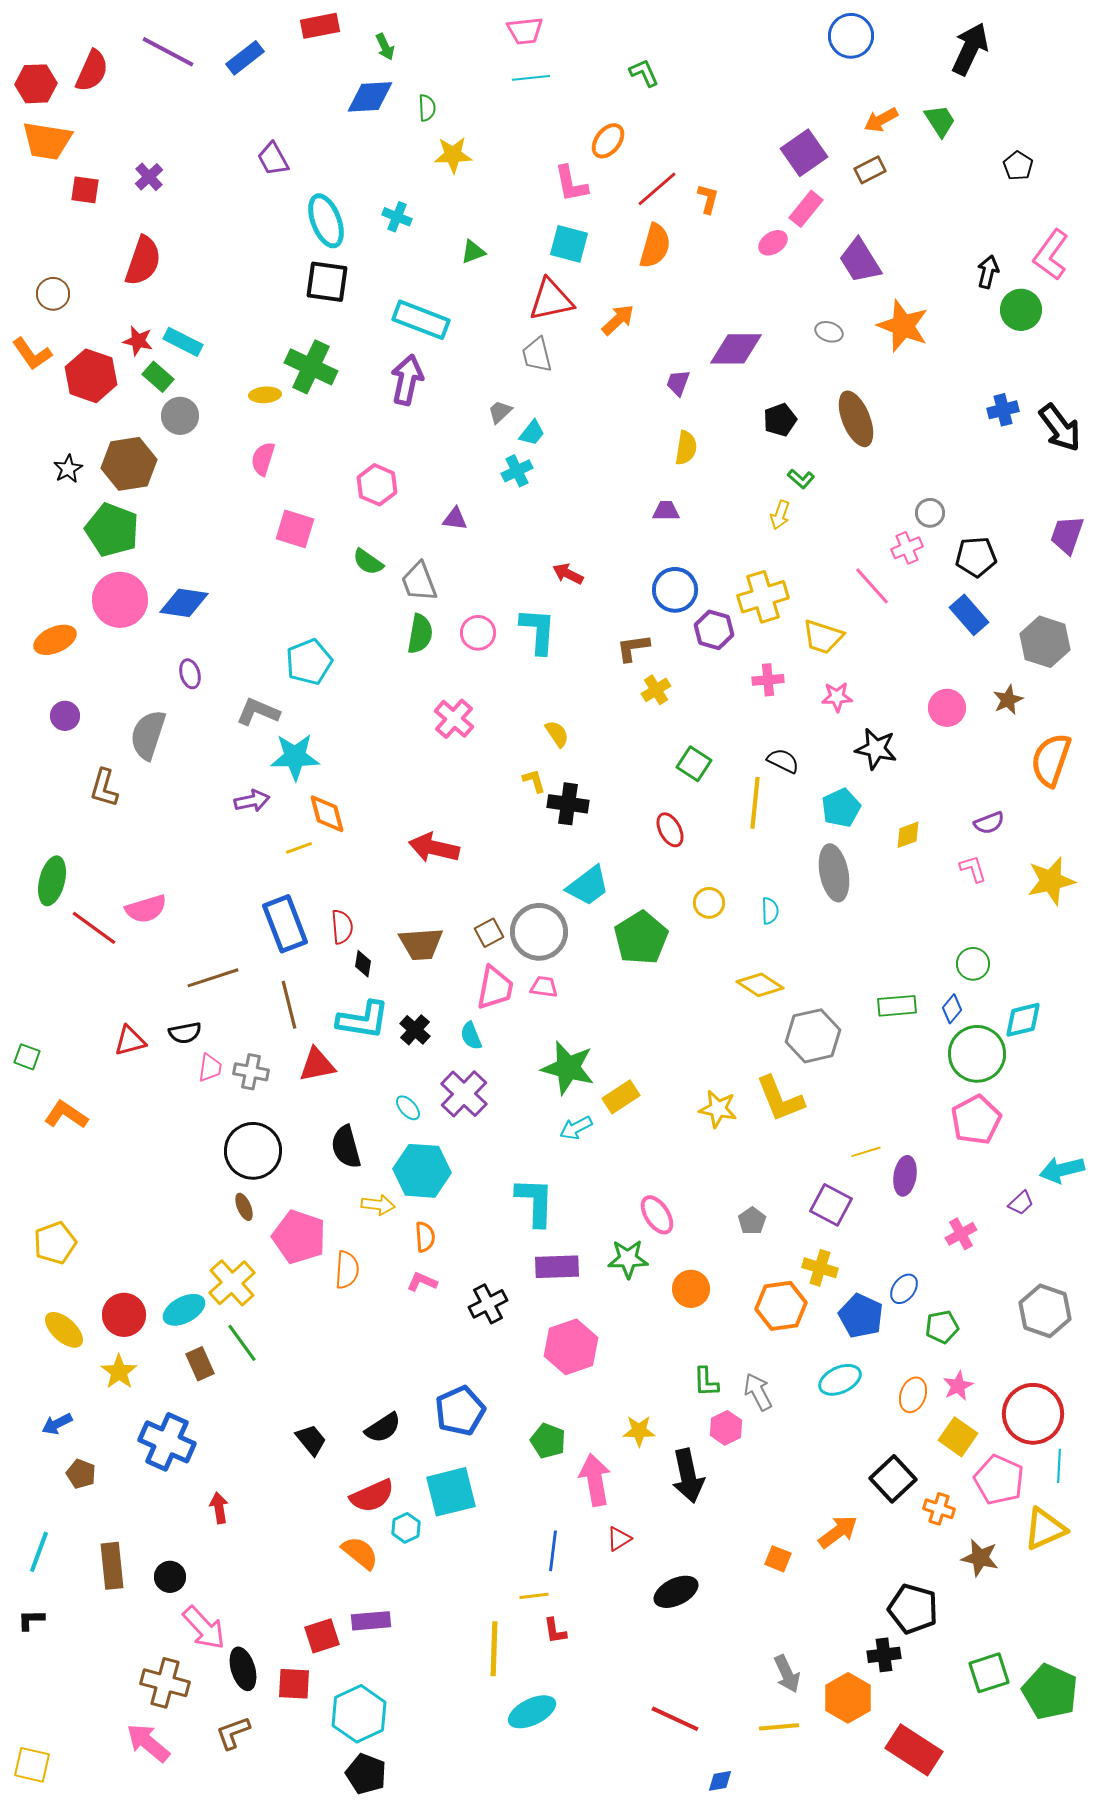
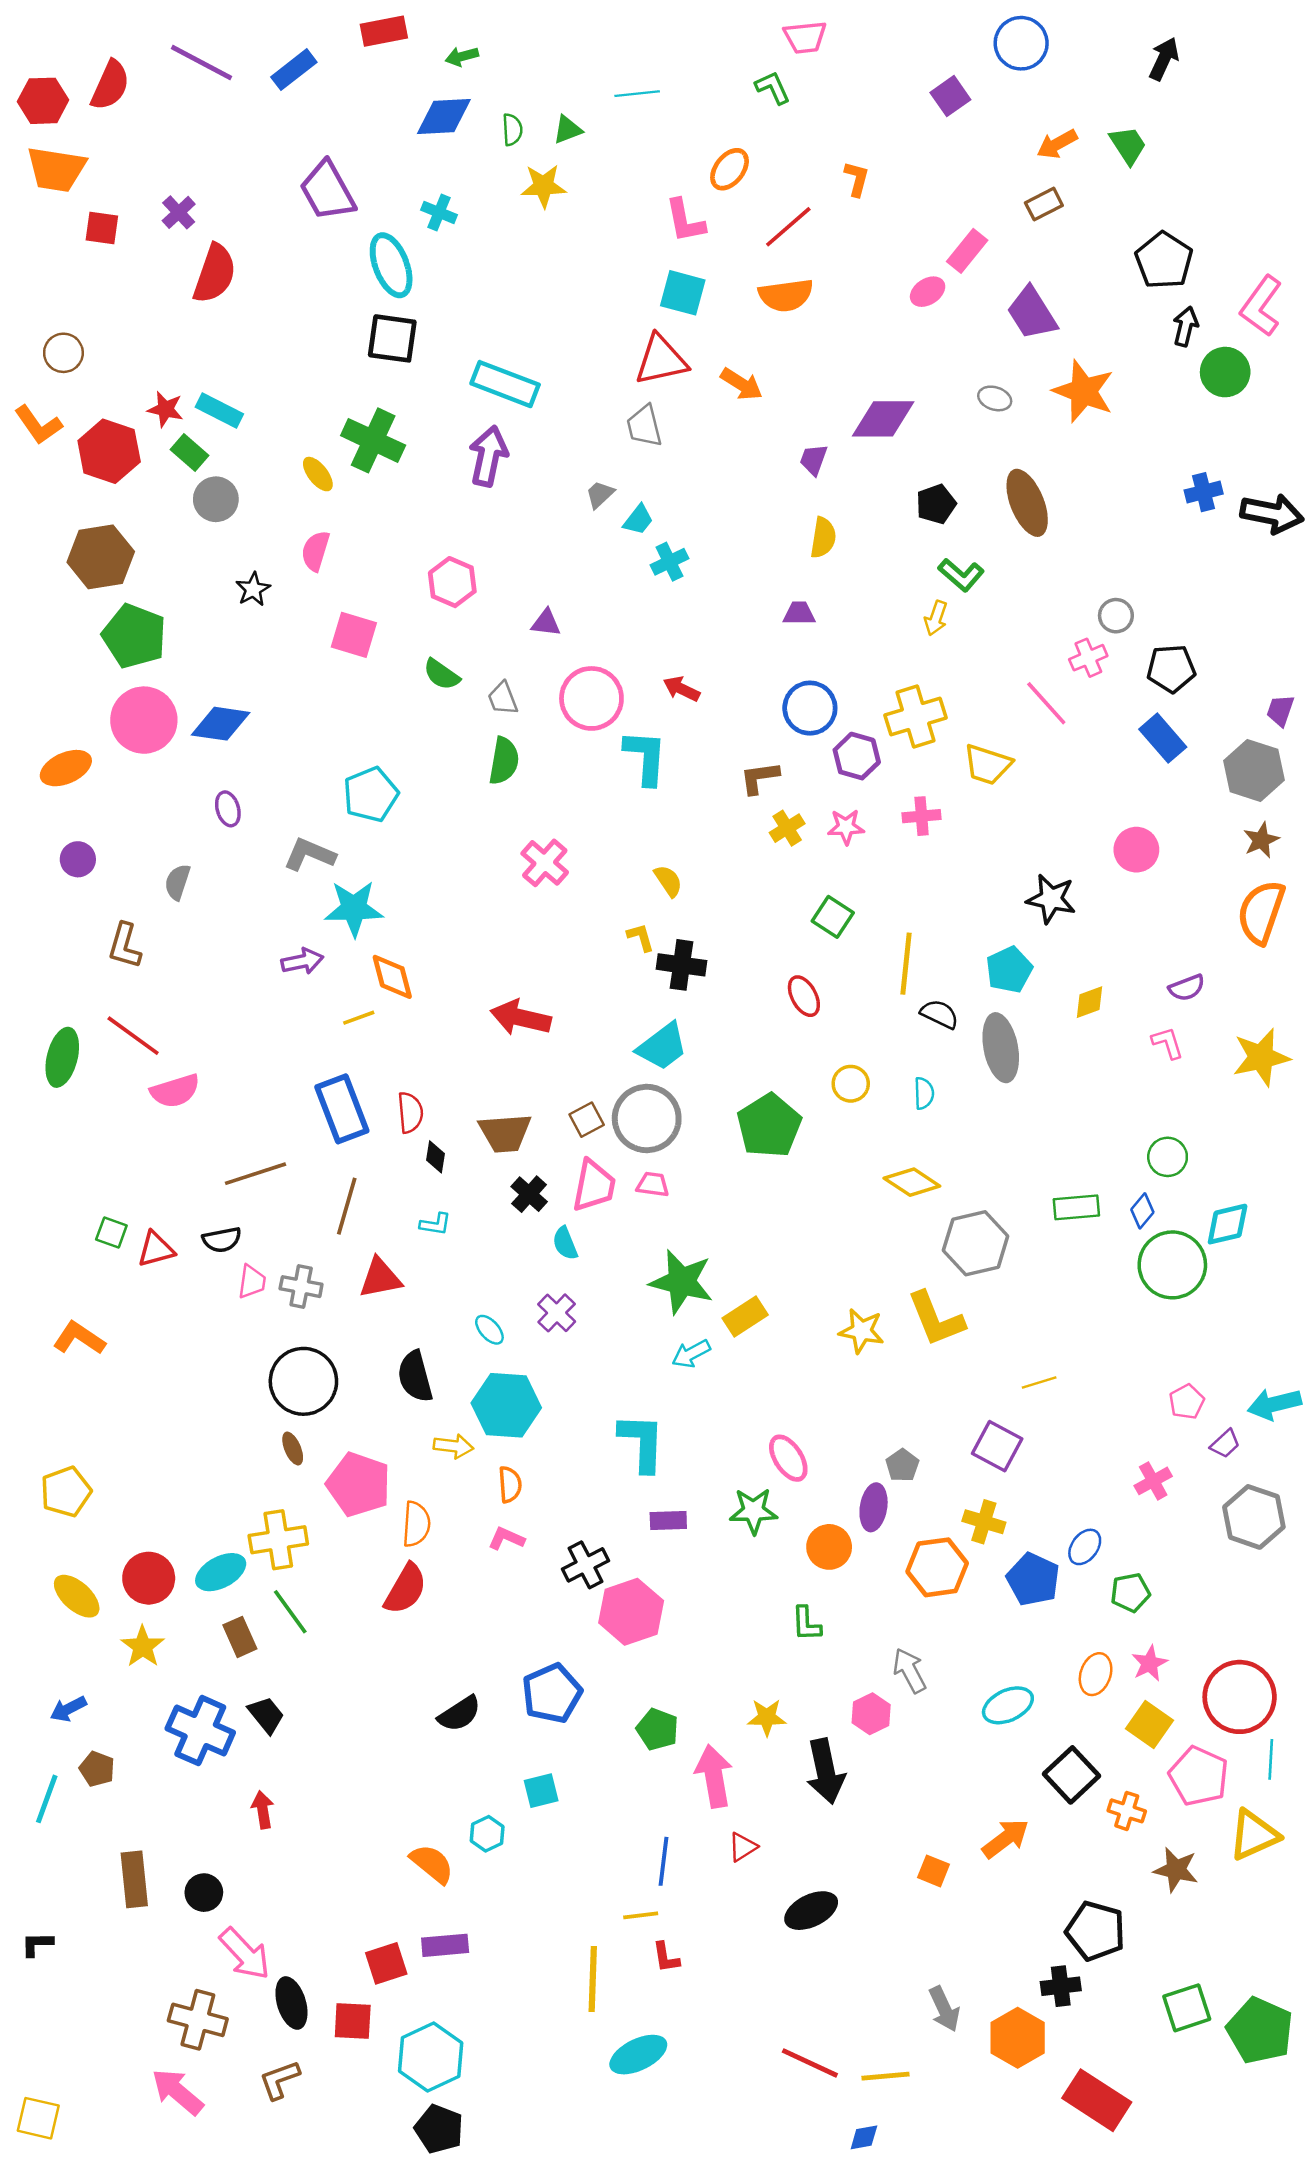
pink trapezoid: (525, 31) -> (805, 37), moved
green arrow: (385, 47) -> (462, 56), turned 100
black arrow: (970, 49) -> (1164, 59), size x0.7
purple square: (804, 153) -> (950, 96), moved, size x0.7
purple trapezoid: (273, 159) -> (327, 191), size x1.5
black pentagon: (1018, 166) -> (1164, 260), moved, size x1.6
orange L-shape: (708, 199) -> (857, 179), moved
cyan cross: (397, 217) -> (439, 212), moved
orange semicircle: (655, 246) -> (786, 295), turned 66
green triangle: (473, 252) -> (567, 130), moved
red semicircle: (143, 261) -> (215, 274), moved
orange arrow: (618, 320) -> (742, 384), turned 75
yellow ellipse: (265, 395) -> (318, 474), turned 56
black arrow: (1060, 428) -> (1272, 514), turned -42
brown hexagon: (129, 464) -> (101, 557), moved
black star: (68, 469) -> (253, 589), moved
cyan cross: (517, 471) -> (670, 562), moved
green L-shape: (801, 479) -> (961, 575), size x1.4
purple trapezoid: (1067, 535) -> (1280, 710), moved, size x0.7
gray trapezoid: (419, 582) -> (503, 698), size x0.7
pink circle: (478, 633) -> (591, 698), moved, size x1.5
pink star: (837, 697) -> (846, 827), moved
brown star: (1008, 700) -> (1261, 840), moved
gray semicircle: (148, 735) -> (177, 882), size x0.6
black semicircle: (783, 761) -> (940, 1014), moved
cyan trapezoid: (588, 886) -> (662, 1046), moved
red line: (94, 928) -> (133, 1036), moved
brown line: (289, 1005) -> (347, 1206), turned 30
cyan L-shape: (363, 1020) -> (435, 1224), size x0.5
black cross: (415, 1030) -> (529, 1194), moved
green square: (27, 1057) -> (111, 1233), moved
purple cross: (464, 1094) -> (557, 1313), size x0.7
pink pentagon: (976, 1120) -> (1187, 1402), moved, size x0.6
purple ellipse: (905, 1176) -> (874, 1507), moved
purple rectangle: (557, 1267) -> (668, 1521), size x0.7
yellow cross: (232, 1283) -> (278, 1540), turned 33
gray hexagon: (1045, 1311) -> (1254, 1517), moved
pink hexagon: (571, 1347) -> (631, 1612), moved
cyan ellipse: (840, 1380) -> (1008, 1705), moved
green L-shape: (706, 1382) -> (806, 1624), moved
black trapezoid: (311, 1440) -> (266, 1715), moved
cyan square: (451, 1492) -> (541, 1791), size x0.6
red semicircle: (372, 1496) -> (405, 1589), moved, turned -36
cyan line: (39, 1552) -> (47, 1799), moved
yellow line: (779, 1727) -> (886, 2076), moved

